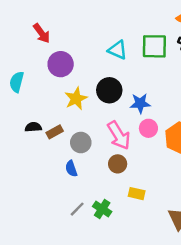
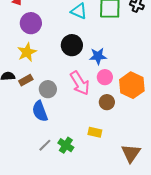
yellow star: (76, 99) -> (27, 52), moved
brown circle: (118, 164) -> (107, 102), moved
blue semicircle: (71, 169) -> (40, 111), size x1.5

